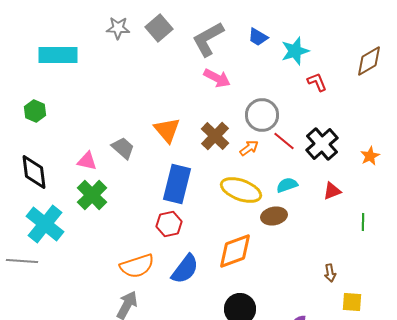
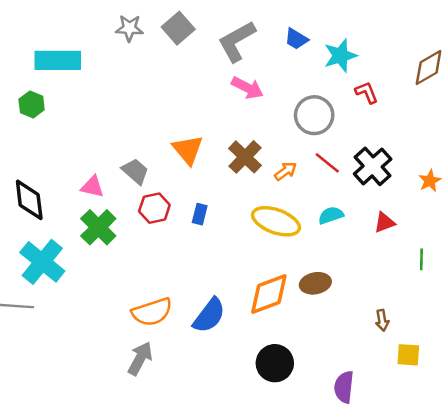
green hexagon: (35, 111) -> (32, 104), moved
gray circle: (262, 115) -> (314, 115), moved
blue rectangle: (177, 184) -> (200, 214), size x0.5
brown ellipse: (274, 216) -> (315, 283), moved
red hexagon: (169, 224) -> (154, 208), moved

